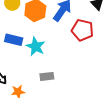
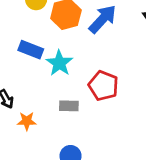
red pentagon: (82, 30) -> (103, 86), moved

